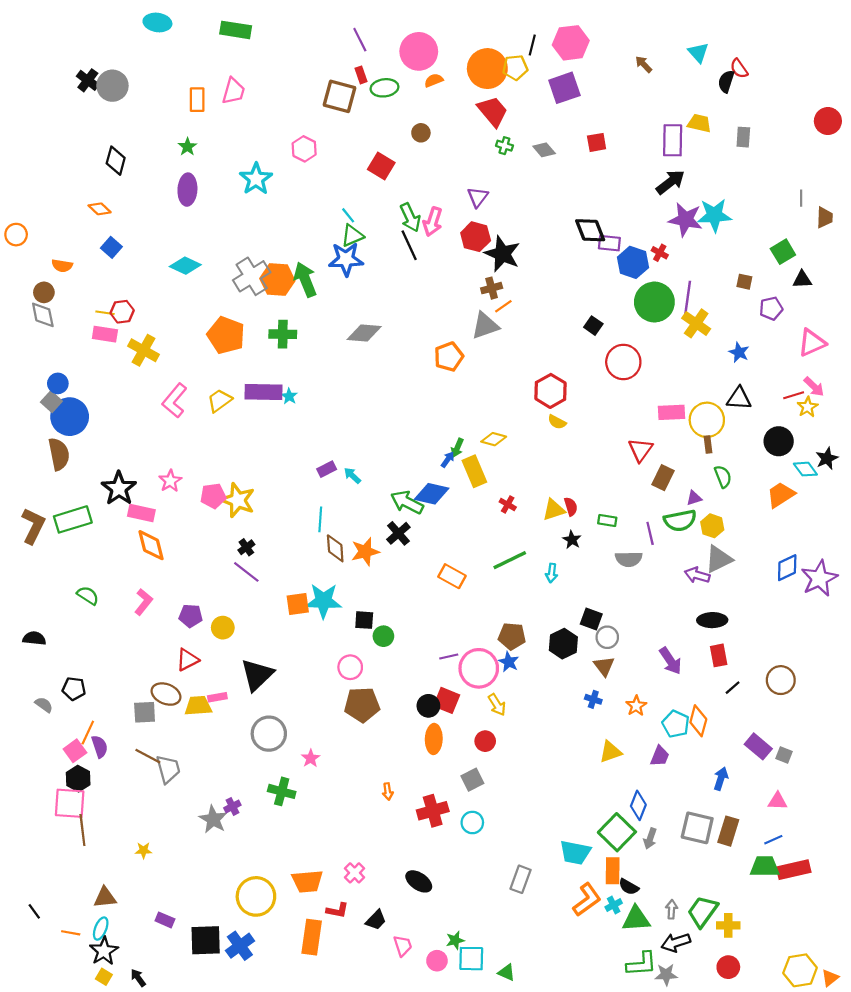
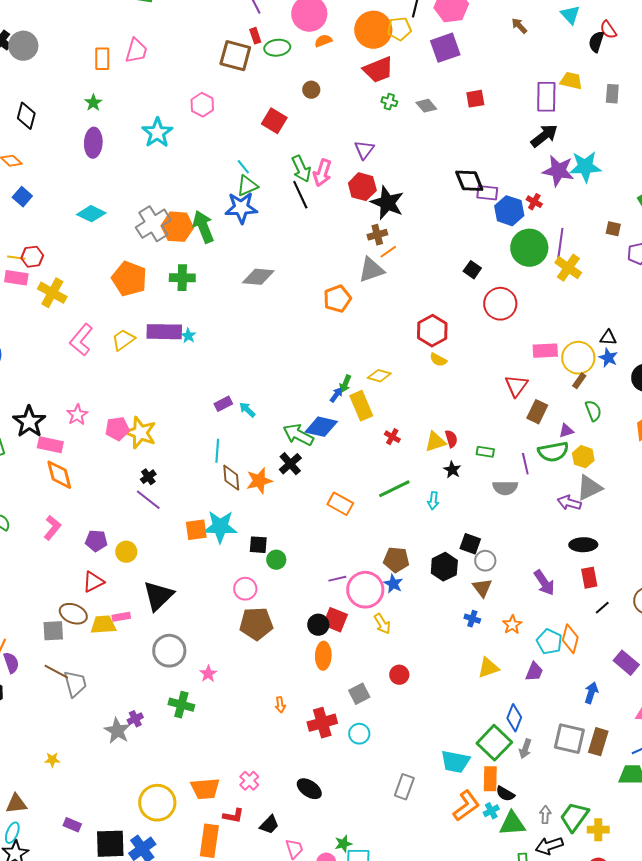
red trapezoid: (493, 111) -> (378, 70), turned 108
blue star: (739, 352) -> (608, 358), moved
black triangle: (739, 398) -> (608, 338), size x0.7
brown rectangle: (708, 444) -> (579, 381), turned 42
red circle: (485, 741) -> (399, 675), moved

